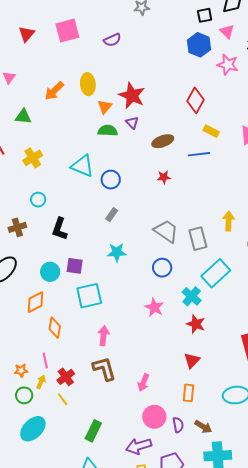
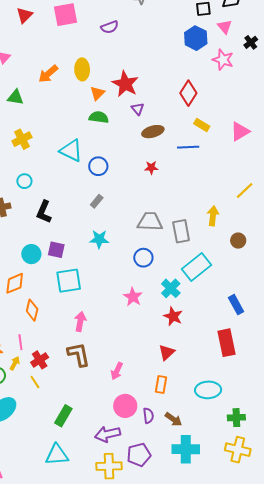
purple triangle: (132, 123) -> (138, 109), moved
gray trapezoid: (166, 231) -> (150, 222), turned -36

